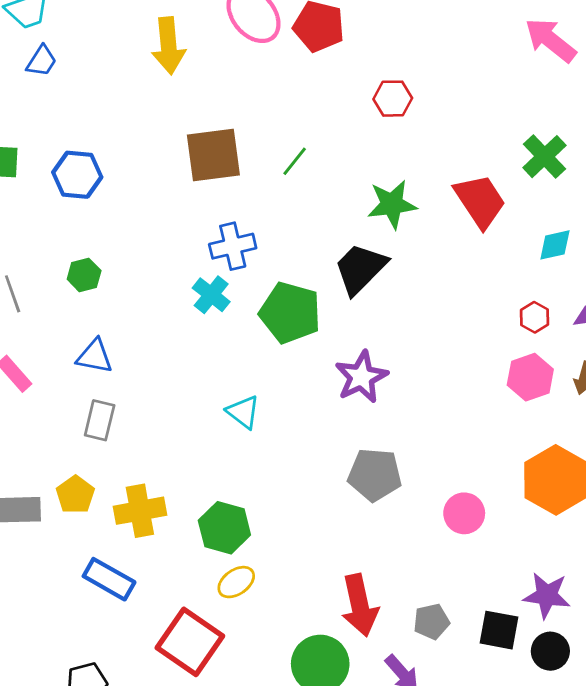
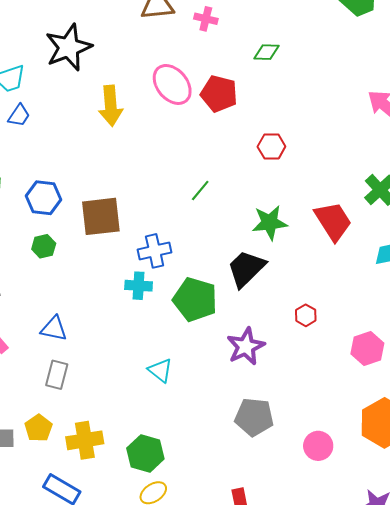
brown square: (213, 155) -> (101, 216), moved
green hexagon: (84, 275) -> (44, 246), moved
cyan cross: (211, 295) -> (139, 286), turned -36
red hexagon: (535, 317) -> (306, 315), moved

